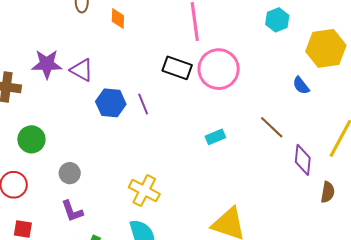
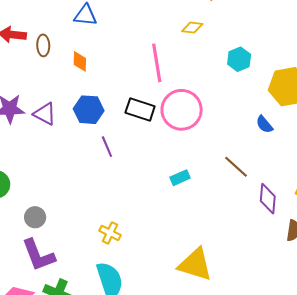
blue hexagon: (111, 103) -> (89, 110), moved
yellow cross: (144, 191) -> (110, 233), size x0.7
purple L-shape: (72, 211) -> (38, 255), size x1.5

